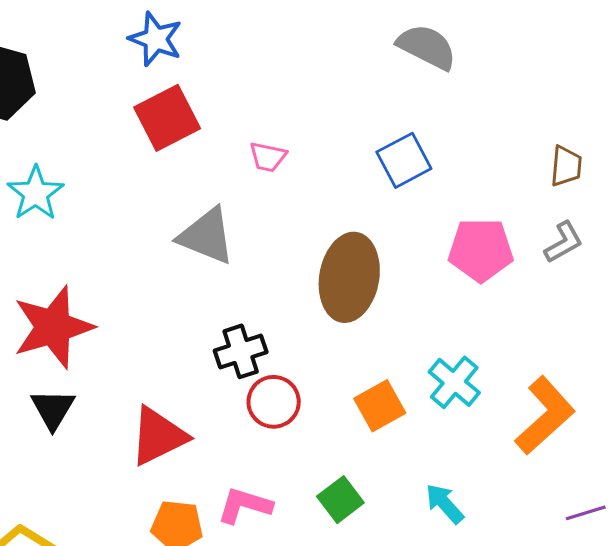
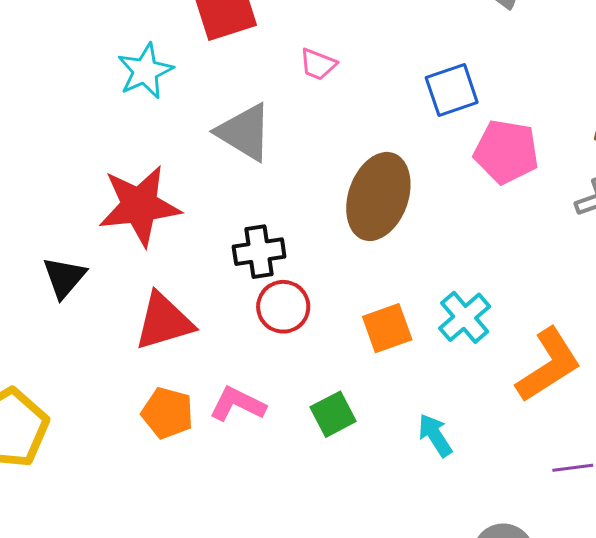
cyan star: (36, 193) -> (145, 71), moved
pink pentagon: (481, 250) -> (506, 152), moved
red star: (53, 327) -> (139, 206), moved

